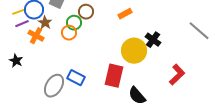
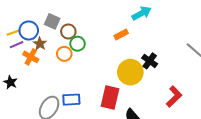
brown circle: (86, 12) -> (68, 31), moved
green circle: (74, 23) -> (77, 44), moved
blue rectangle: (76, 78) -> (71, 100), turned -30

